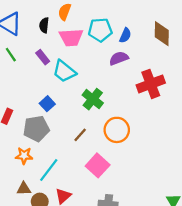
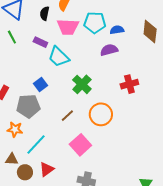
blue semicircle: (125, 35) -> (117, 30), turned -128
purple rectangle: (43, 57) -> (40, 42), turned -32
red cross: (151, 84) -> (129, 84), moved, size x0.7

